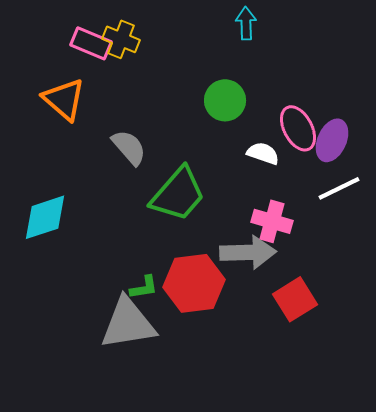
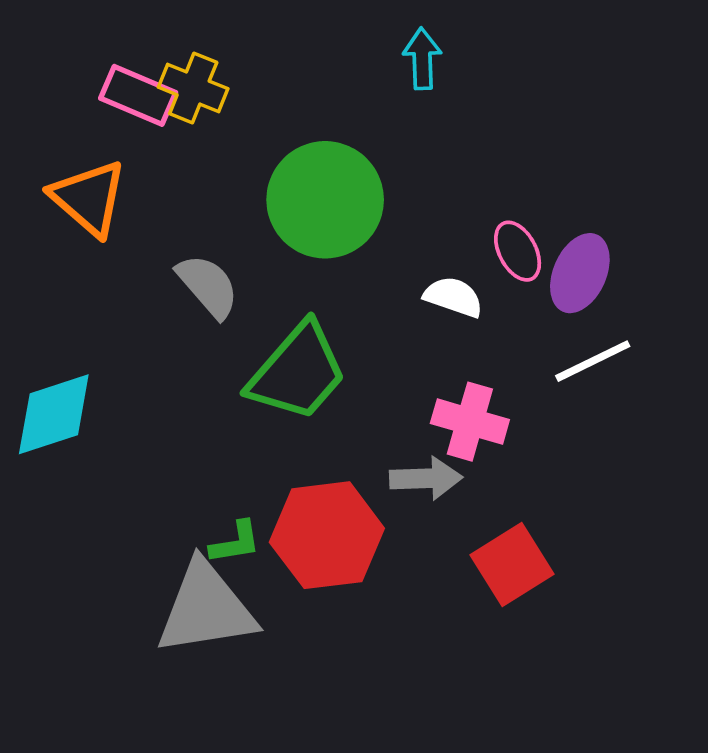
green circle: (225, 100) -> (325, 200), moved, size x1.5
pink ellipse: (298, 128) -> (518, 251), size x0.7
gray arrow: (248, 252) -> (426, 478), size x0.7

